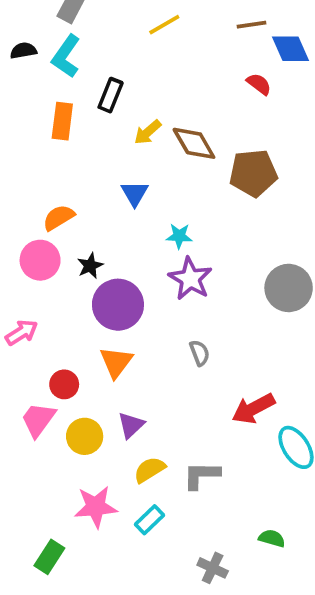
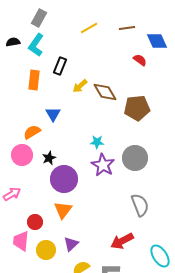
brown line: (251, 25) -> (127, 28), moved
blue triangle: (135, 193) -> (53, 114), moved
gray circle: (289, 288) -> (135, 158), moved
gray semicircle: (200, 353) -> (140, 205), moved, size x1.6
red arrow: (253, 409) -> (122, 241), moved
pink trapezoid: (38, 420) -> (21, 241), turned -30

